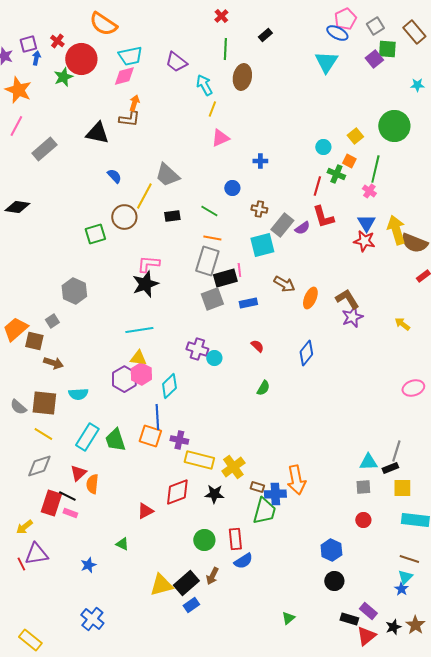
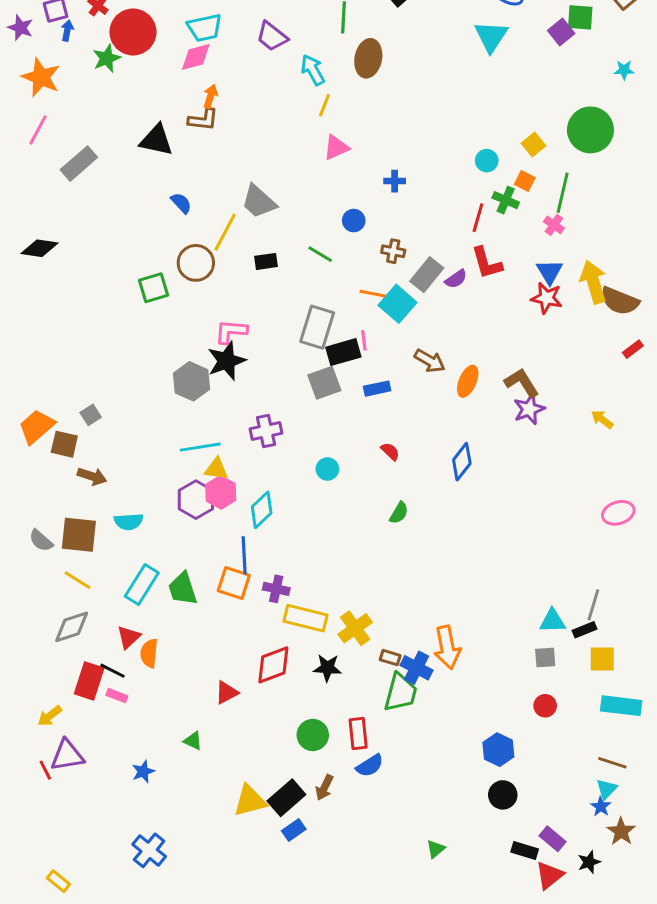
orange line: (212, 238) -> (373, 294), moved
cyan square: (262, 245) -> (398, 304), turned -35
gray hexagon: (74, 291) -> (191, 381), moved
cyan line: (139, 330) -> (200, 447), moved
purple cross: (197, 349) -> (266, 431), moved, turned -30
blue cross: (275, 494) -> (417, 668), turned 30
brown star: (415, 625) -> (621, 831), moved
yellow rectangle: (30, 640) -> (58, 881), size x0.7

